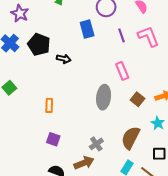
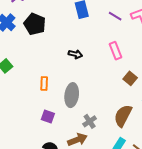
purple line: (121, 35) -> (115, 16), turned -40
black arrow: (64, 59) -> (75, 54), moved
gray ellipse: (104, 97) -> (72, 95), moved

